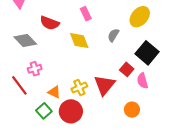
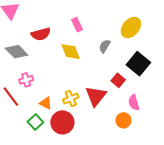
red semicircle: (50, 23) -> (41, 34), turned -36
pink semicircle: (142, 81) -> (134, 103), moved

